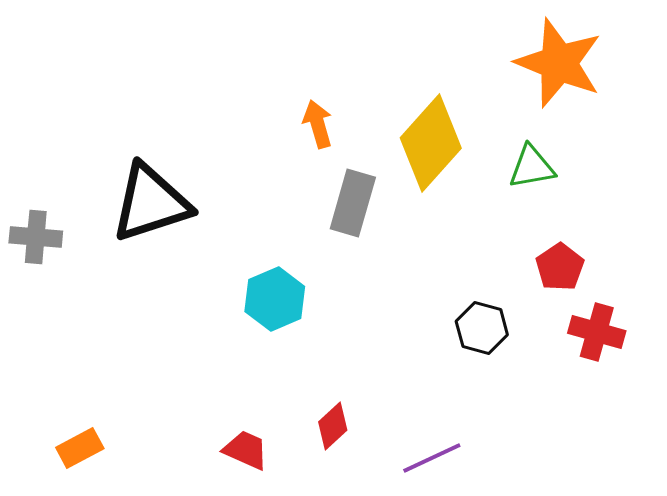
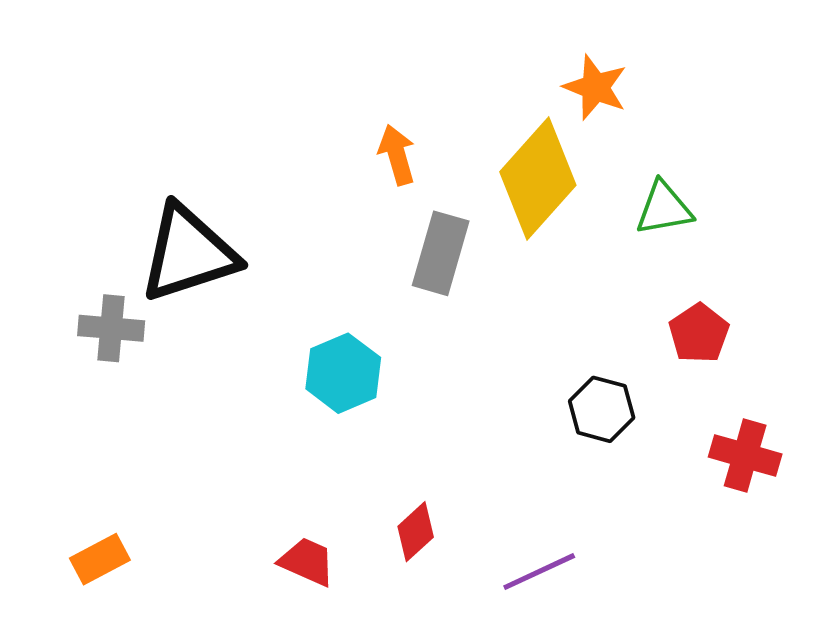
orange star: (559, 63) -> (595, 87), moved, size x0.6
gray cross: (36, 237) -> (111, 328), moved
red cross: (597, 332) -> (745, 456), moved

